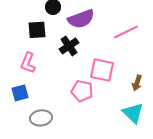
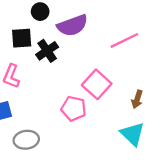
black cross: (69, 46) -> (47, 51), moved
pink square: (102, 70) -> (97, 84), turned 30

